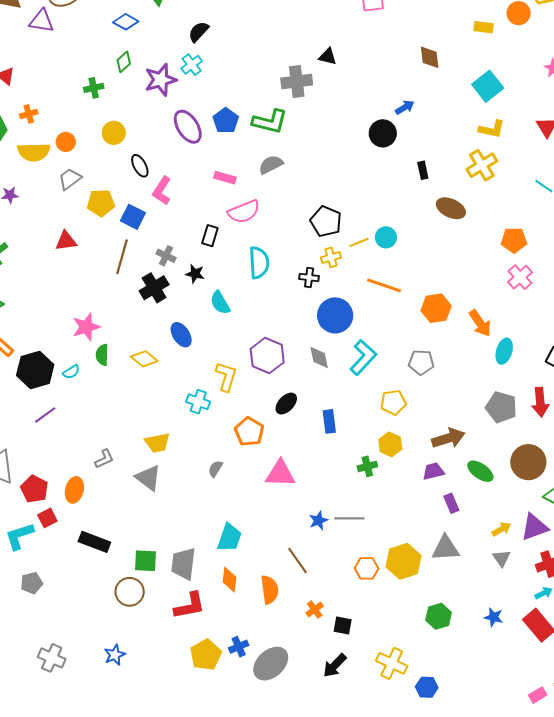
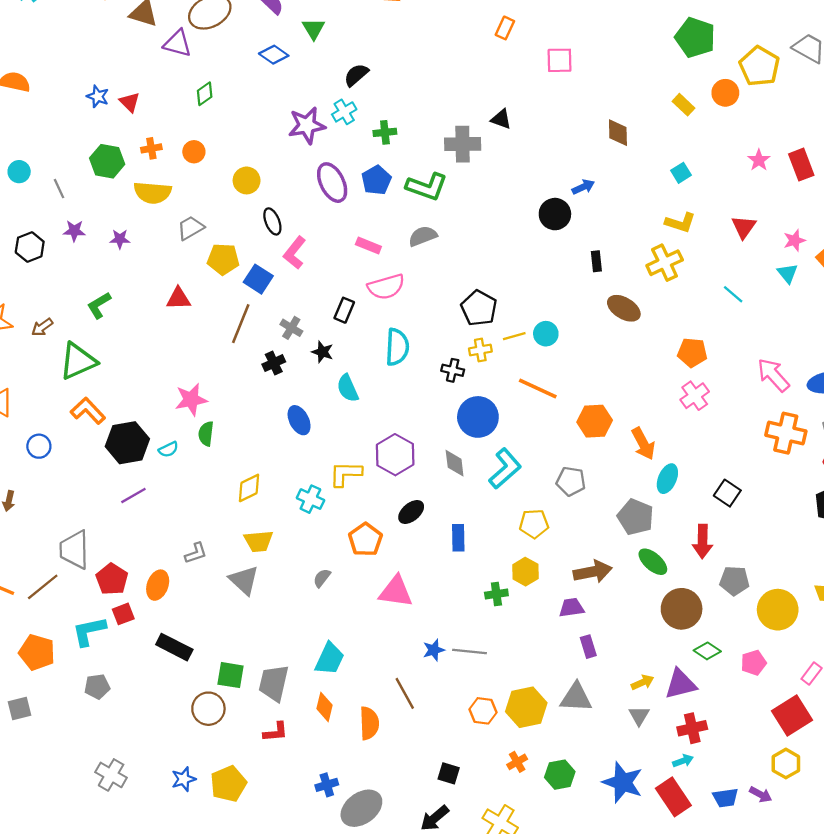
yellow rectangle: (484, 27) -> (684, 105), turned 30
green diamond: (124, 62) -> (205, 94), moved
cyan square: (488, 86) -> (681, 173), size x0.6
green cross: (94, 88) -> (385, 132), moved
orange circle: (66, 142) -> (194, 152), moved
black cross: (154, 288) -> (274, 363), size x0.7
yellow diamond: (144, 359) -> (249, 488), moved, turned -72
yellow L-shape: (226, 377) -> (346, 474), turned -112
gray pentagon: (501, 407) -> (636, 517), moved
green ellipse: (480, 471) -> (653, 562), moved
red L-shape: (190, 606) -> (276, 732), size x0.7
orange cross: (315, 609) -> (517, 762), moved
blue star: (494, 617) -> (623, 782), size x1.8
yellow pentagon: (206, 655) -> (228, 784), moved

